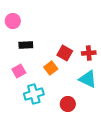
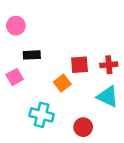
red square: (65, 53) -> (79, 65), turned -35
pink square: (19, 71) -> (15, 77), moved
cyan cross: (34, 94) -> (42, 115), turned 30

